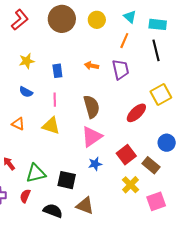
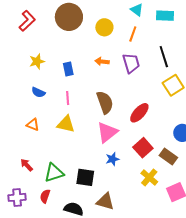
yellow circle: (97, 20) -> (104, 27), moved
black line: (156, 50) -> (164, 57), moved
red ellipse: (136, 113) -> (139, 113), moved

